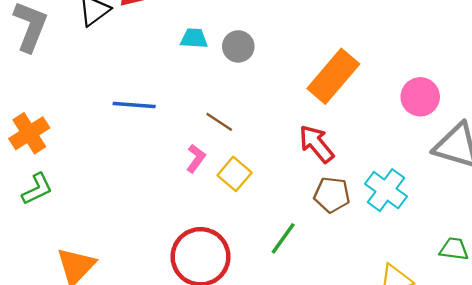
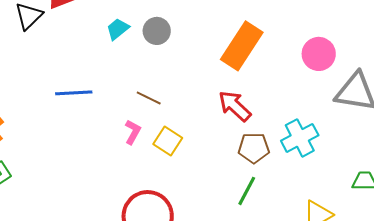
cyan trapezoid: (194, 38) -> (118, 29), turned -35
cyan cross: (386, 190) -> (300, 138), turned 33
green line: (283, 238) -> (247, 191), moved

